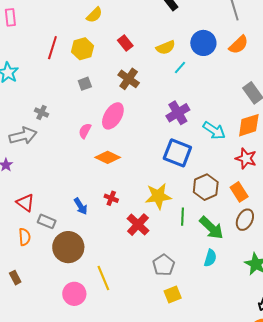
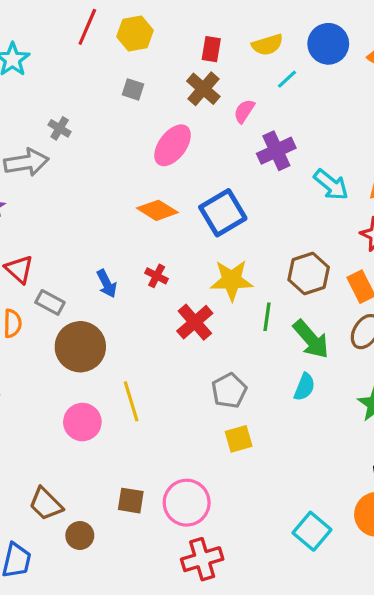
red rectangle: (125, 43) -> (211, 49), moved, turned 42
gray square: (85, 84) -> (133, 89), turned 32
pink semicircle: (85, 131) -> (244, 111), moved
blue square: (177, 153) -> (223, 213), moved, turned 32

